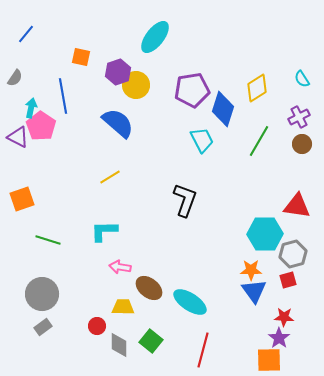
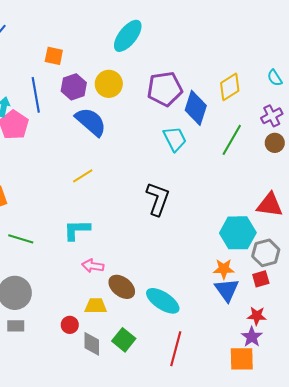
purple hexagon: (118, 72) -> (74, 87), moved
gray rectangle: (43, 327) -> (16, 326), turned 36

